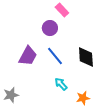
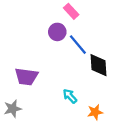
purple trapezoid: (28, 56) -> (26, 77), moved, turned 70
blue line: (55, 56) -> (78, 45), moved

